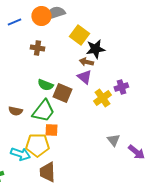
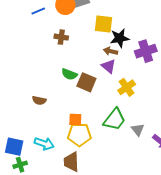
yellow square: (79, 35) -> (104, 24), turned -30
purple cross: (121, 87) -> (146, 51), moved, size x1.5
green trapezoid: (43, 111) -> (115, 119), moved
yellow pentagon: (37, 145) -> (79, 135), moved

